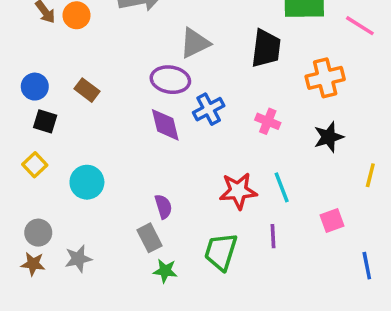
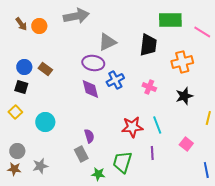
blue circle: (35, 87) -> (24, 67), moved
pink square: (332, 220) -> (186, 144), turned -32
green star: (165, 271) -> (98, 174), moved

